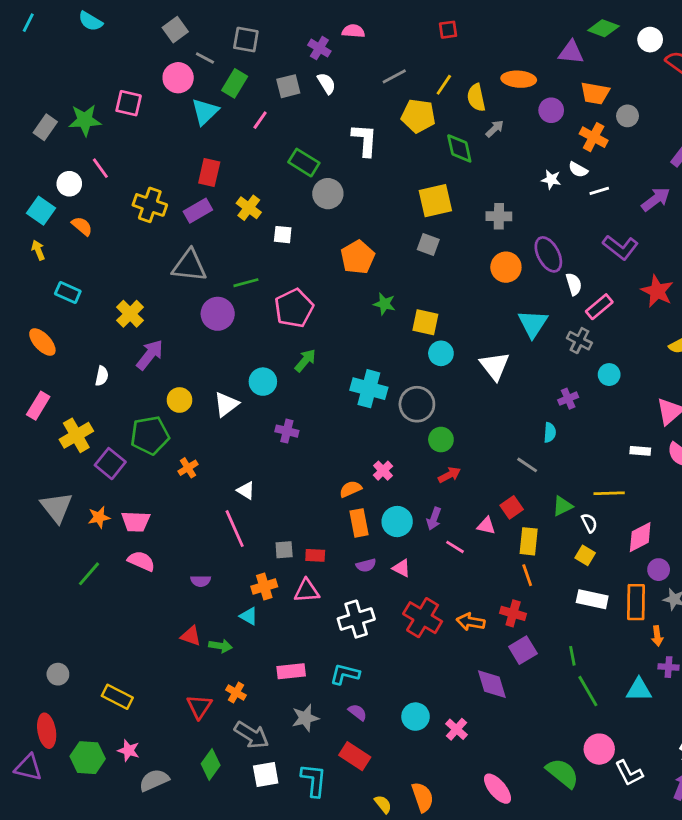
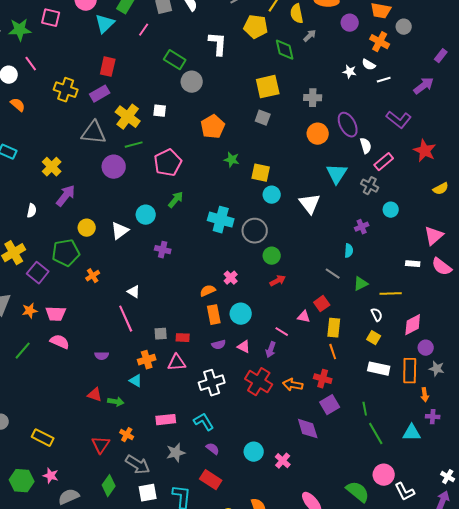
yellow cross: (249, 208) -> (128, 117), moved, size x1.4
green triangle: (562, 506) -> (361, 284), moved
purple arrow: (434, 519) -> (271, 350), moved
cyan L-shape: (345, 674) -> (204, 422), turned 45

